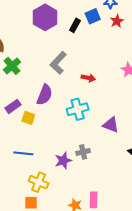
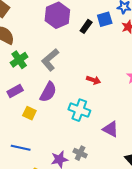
gray L-shape: (58, 63) -> (50, 60), moved
purple rectangle: (13, 106) -> (15, 91), moved
cyan cross: (78, 109) -> (79, 110), turned 30
gray cross: (83, 152) -> (80, 153), turned 32

